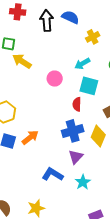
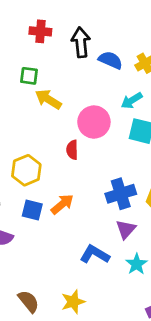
blue semicircle: (70, 17) -> (110, 60), moved
pink circle: (55, 79) -> (94, 122), size x1.5
red semicircle: (77, 104) -> (72, 150), moved

